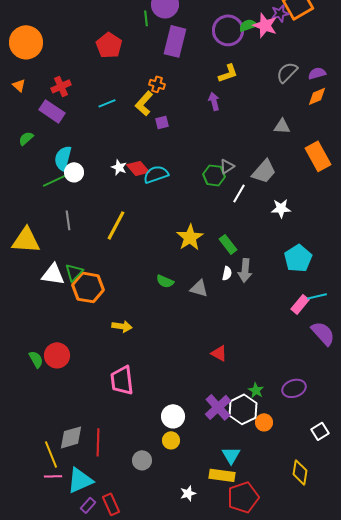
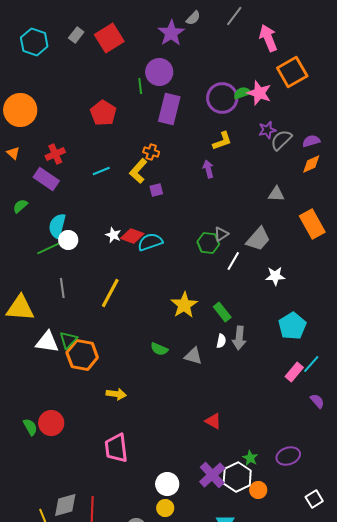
purple star: (280, 13) -> (267, 130), moved
red diamond: (138, 168) -> (132, 236), turned -30
cyan line: (317, 296) -> (311, 364), turned -36
purple semicircle: (323, 333) -> (317, 401), size x0.6

